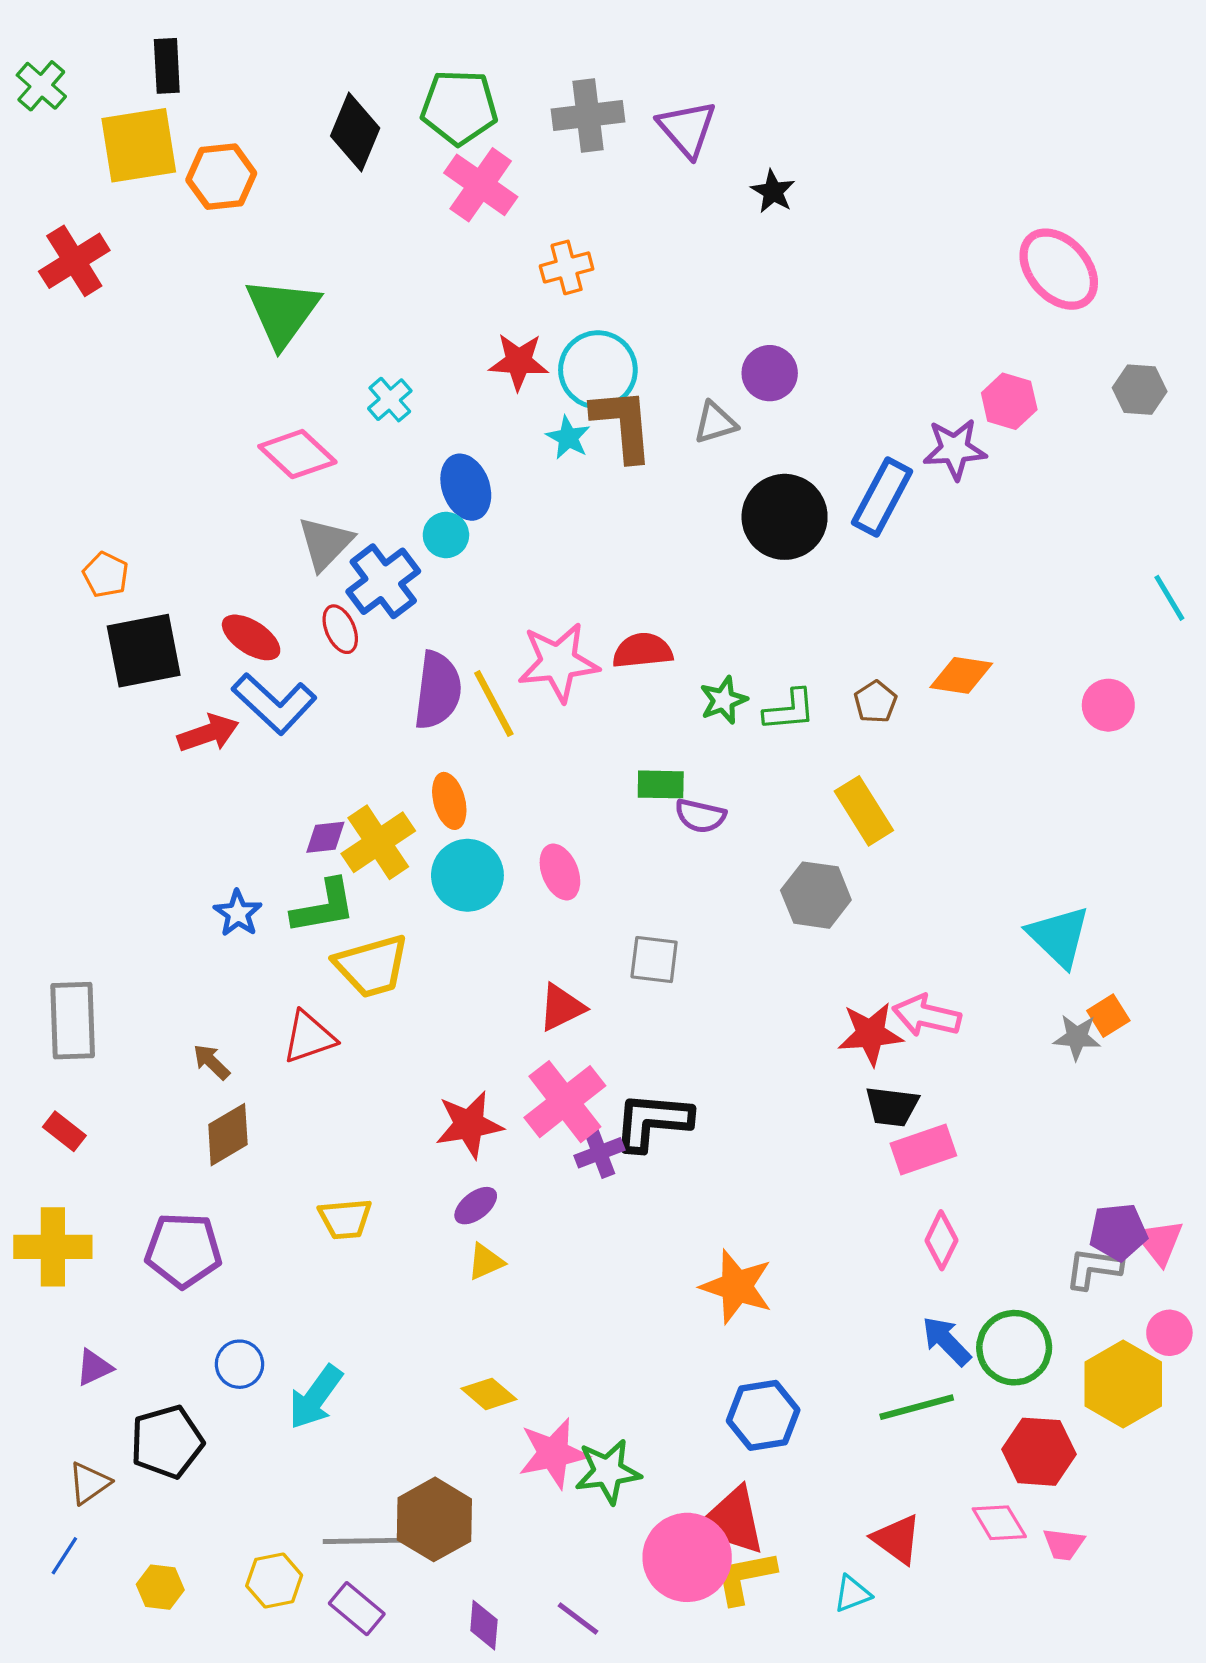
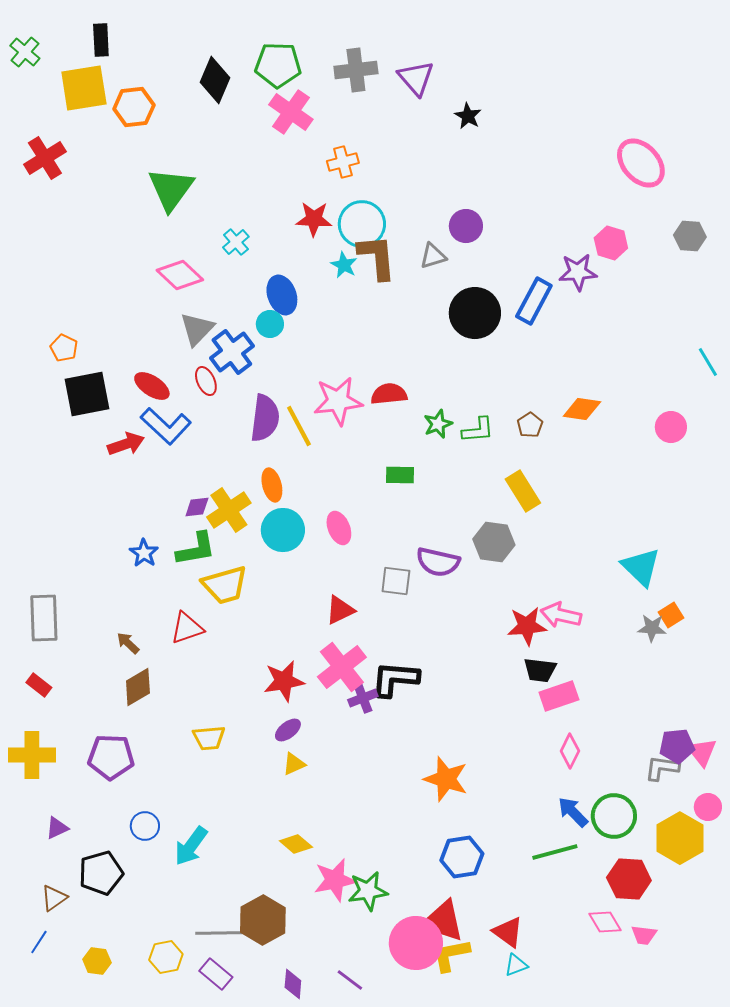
purple semicircle: (700, 816) -> (438, 562), moved, size x1.4
red triangle: (897, 1539) -> (508, 932), moved

